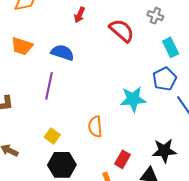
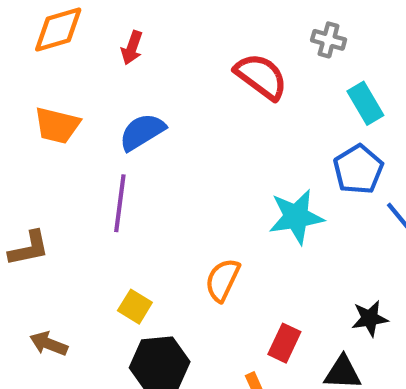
red arrow: (80, 15) -> (132, 48), moved
blue semicircle: (62, 53) -> (142, 132), turned -45
orange semicircle: (95, 127) -> (222, 280), turned 35
black star: (164, 151) -> (370, 318), size x0.7

